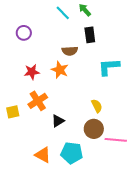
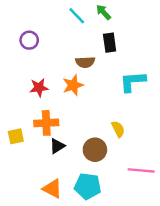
orange star: (60, 70) -> (73, 85), turned 30
orange cross: (38, 101) -> (46, 123), turned 30
black triangle: (58, 121) -> (57, 146), moved
brown circle: (94, 129) -> (95, 150), moved

